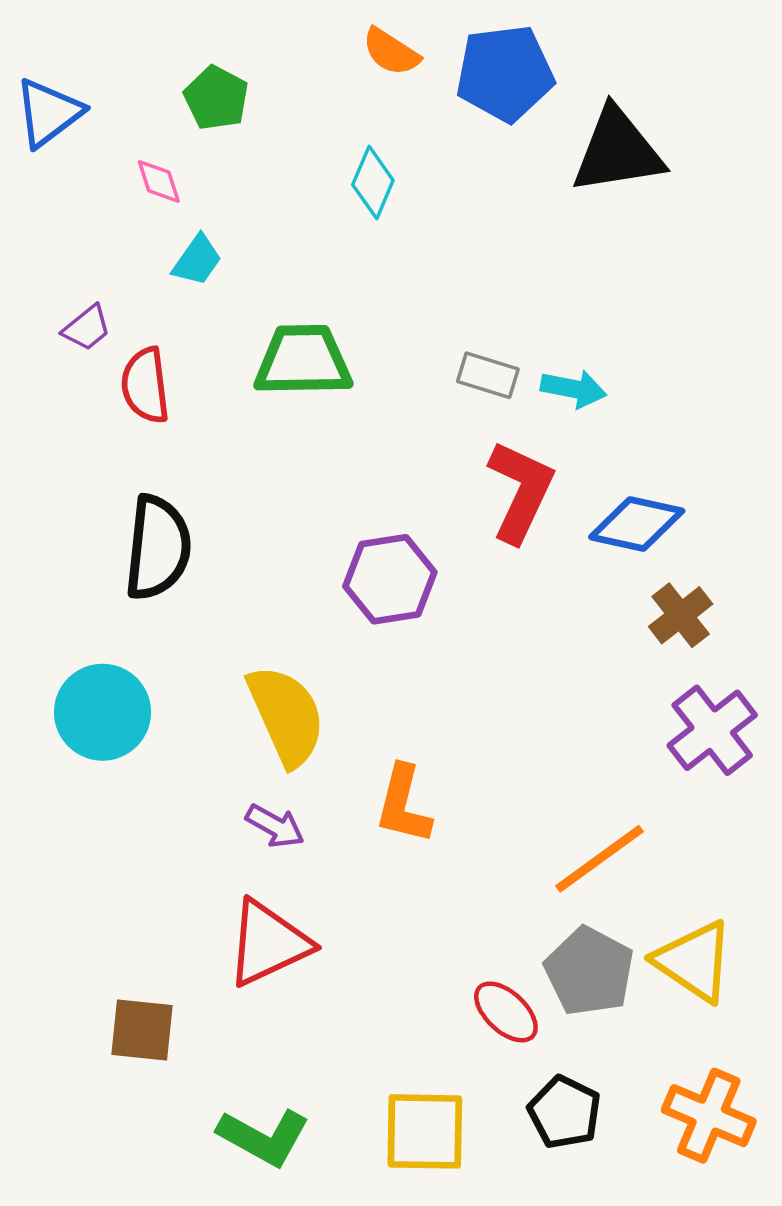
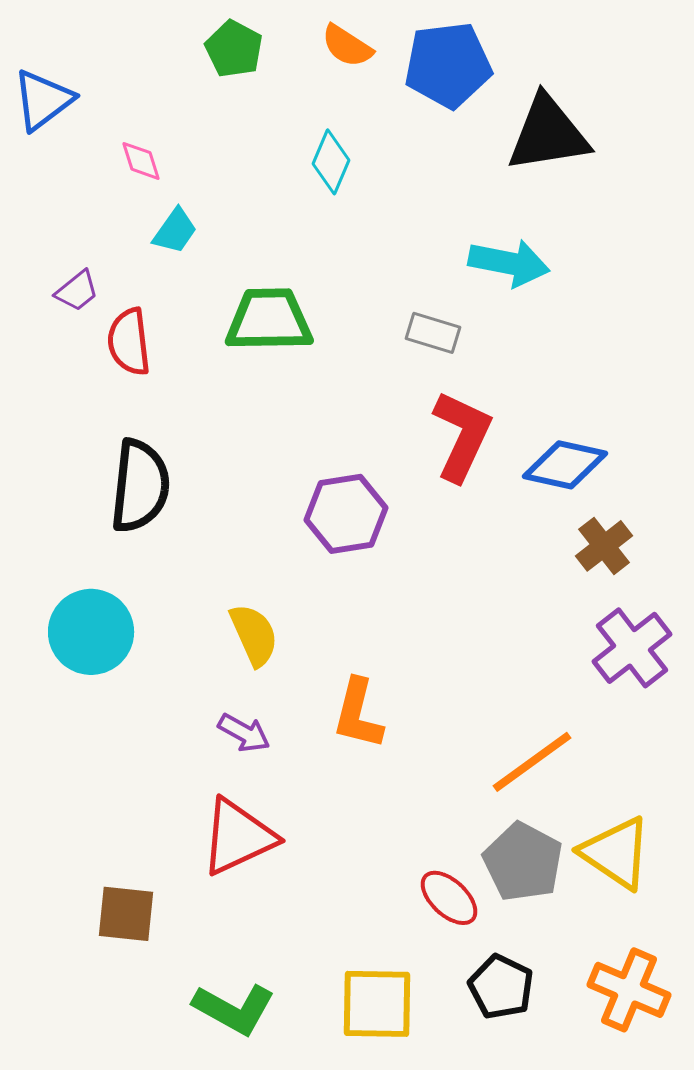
green pentagon: (216, 98) -> (234, 49), moved
cyan arrow: (574, 389) -> (509, 263), moved, size x1.4
yellow semicircle: (286, 716) -> (254, 635), size x0.7

